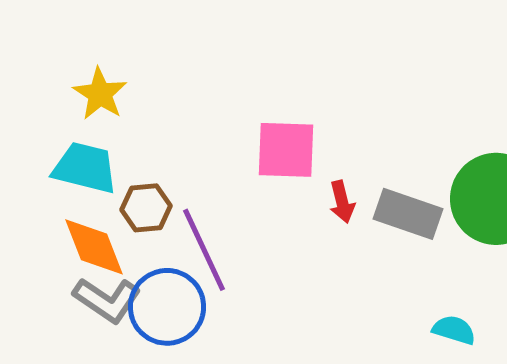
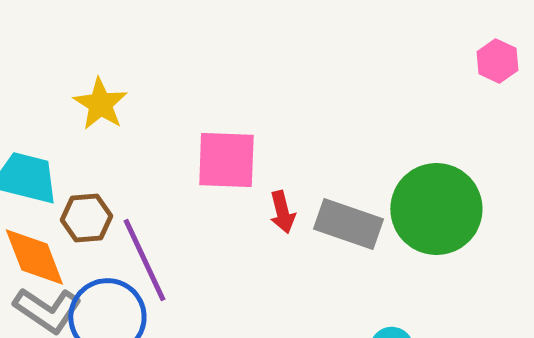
yellow star: (100, 94) -> (100, 104), moved

